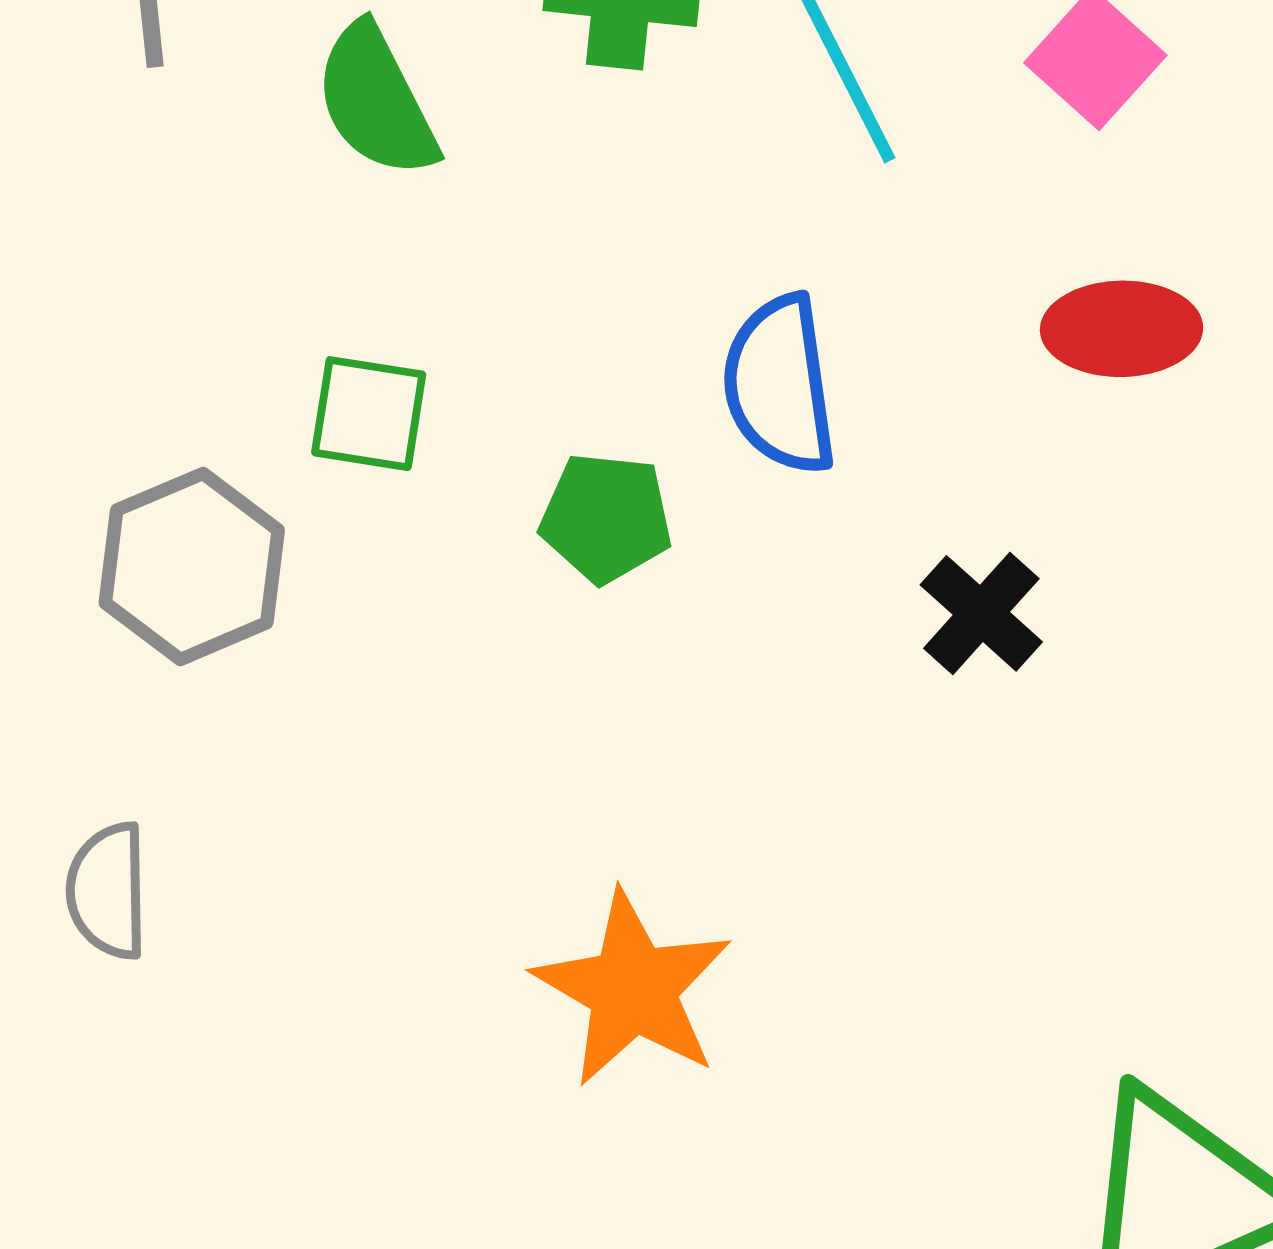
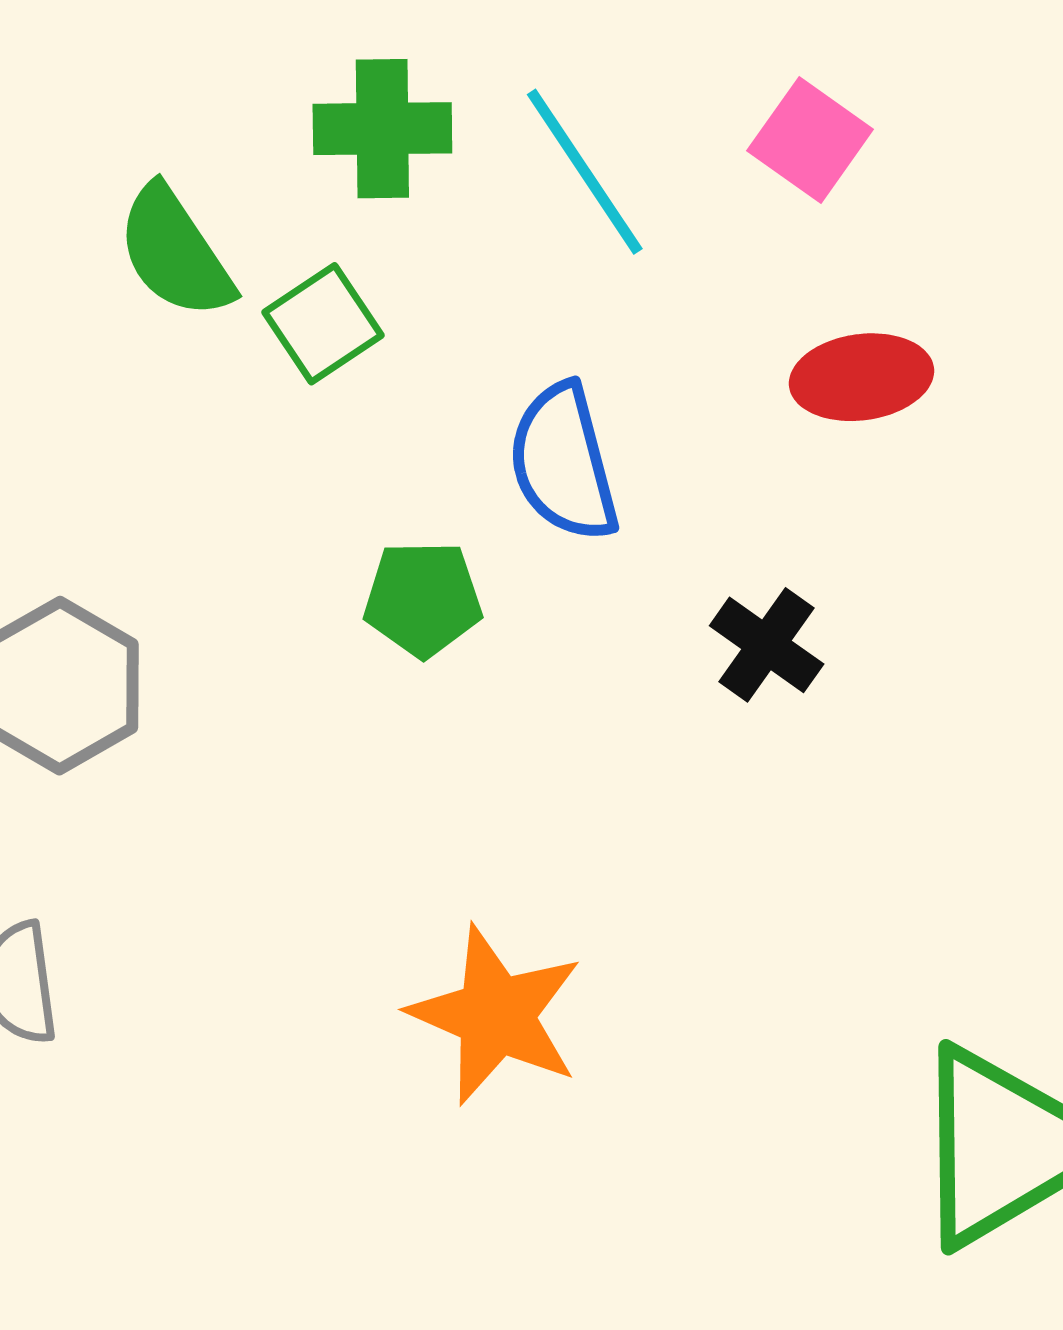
green square: (369, 414) -> (323, 324), moved, turned -36

